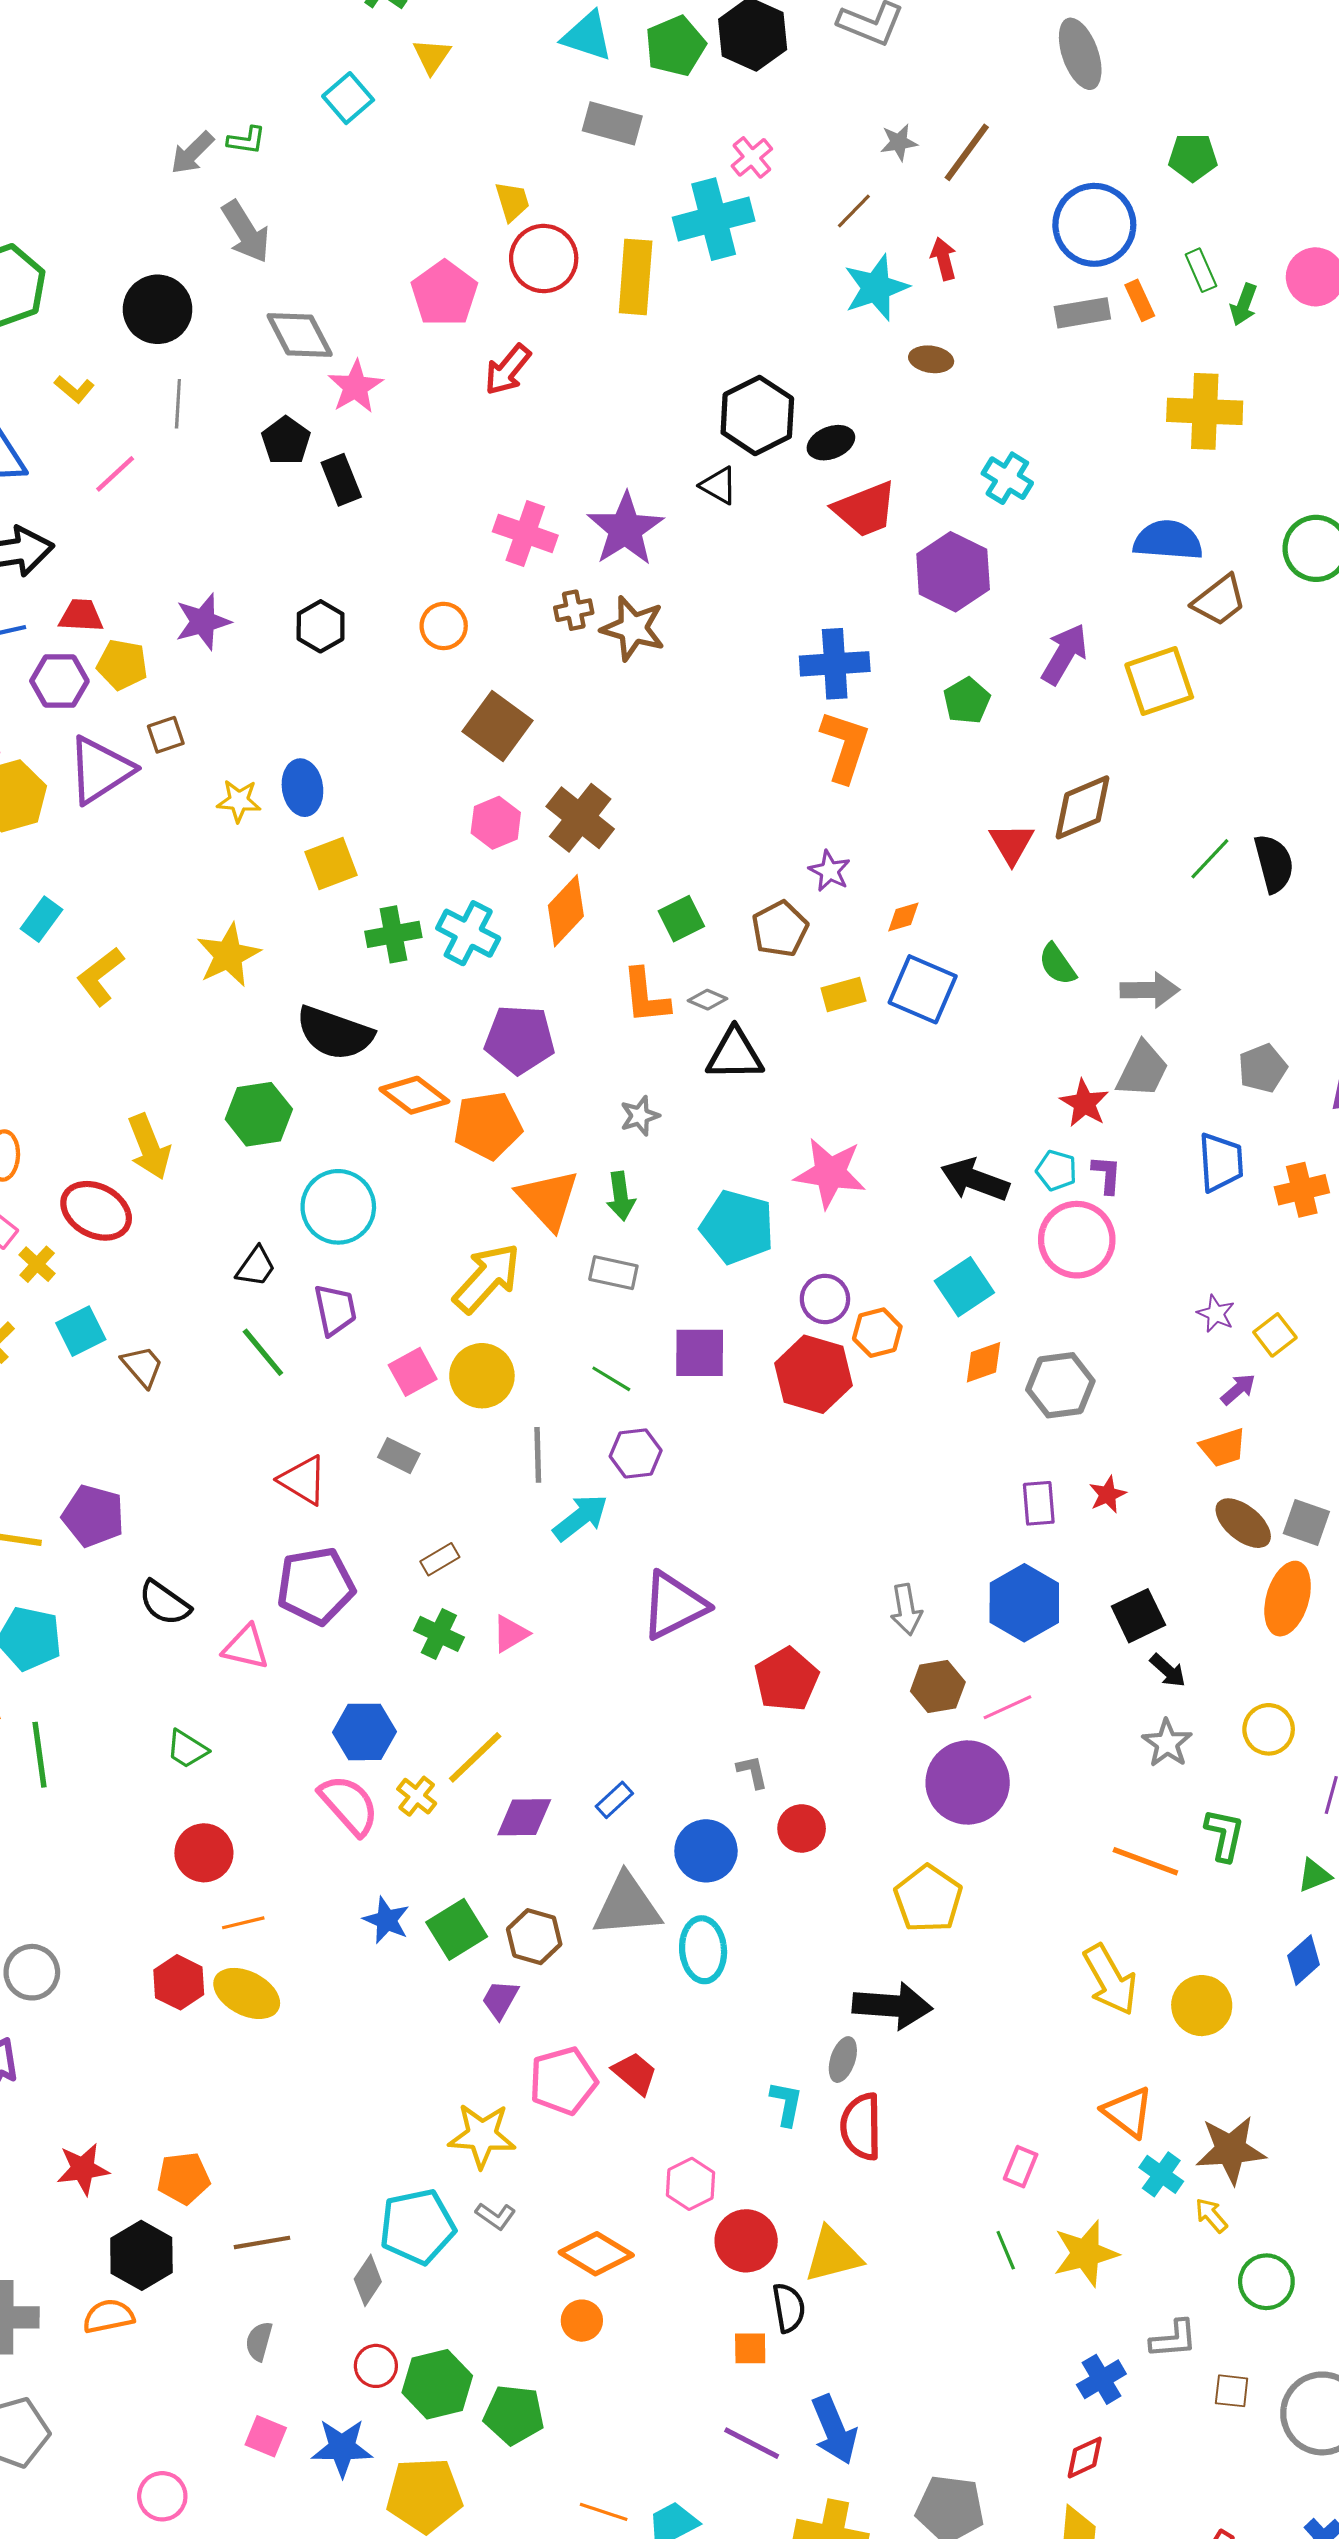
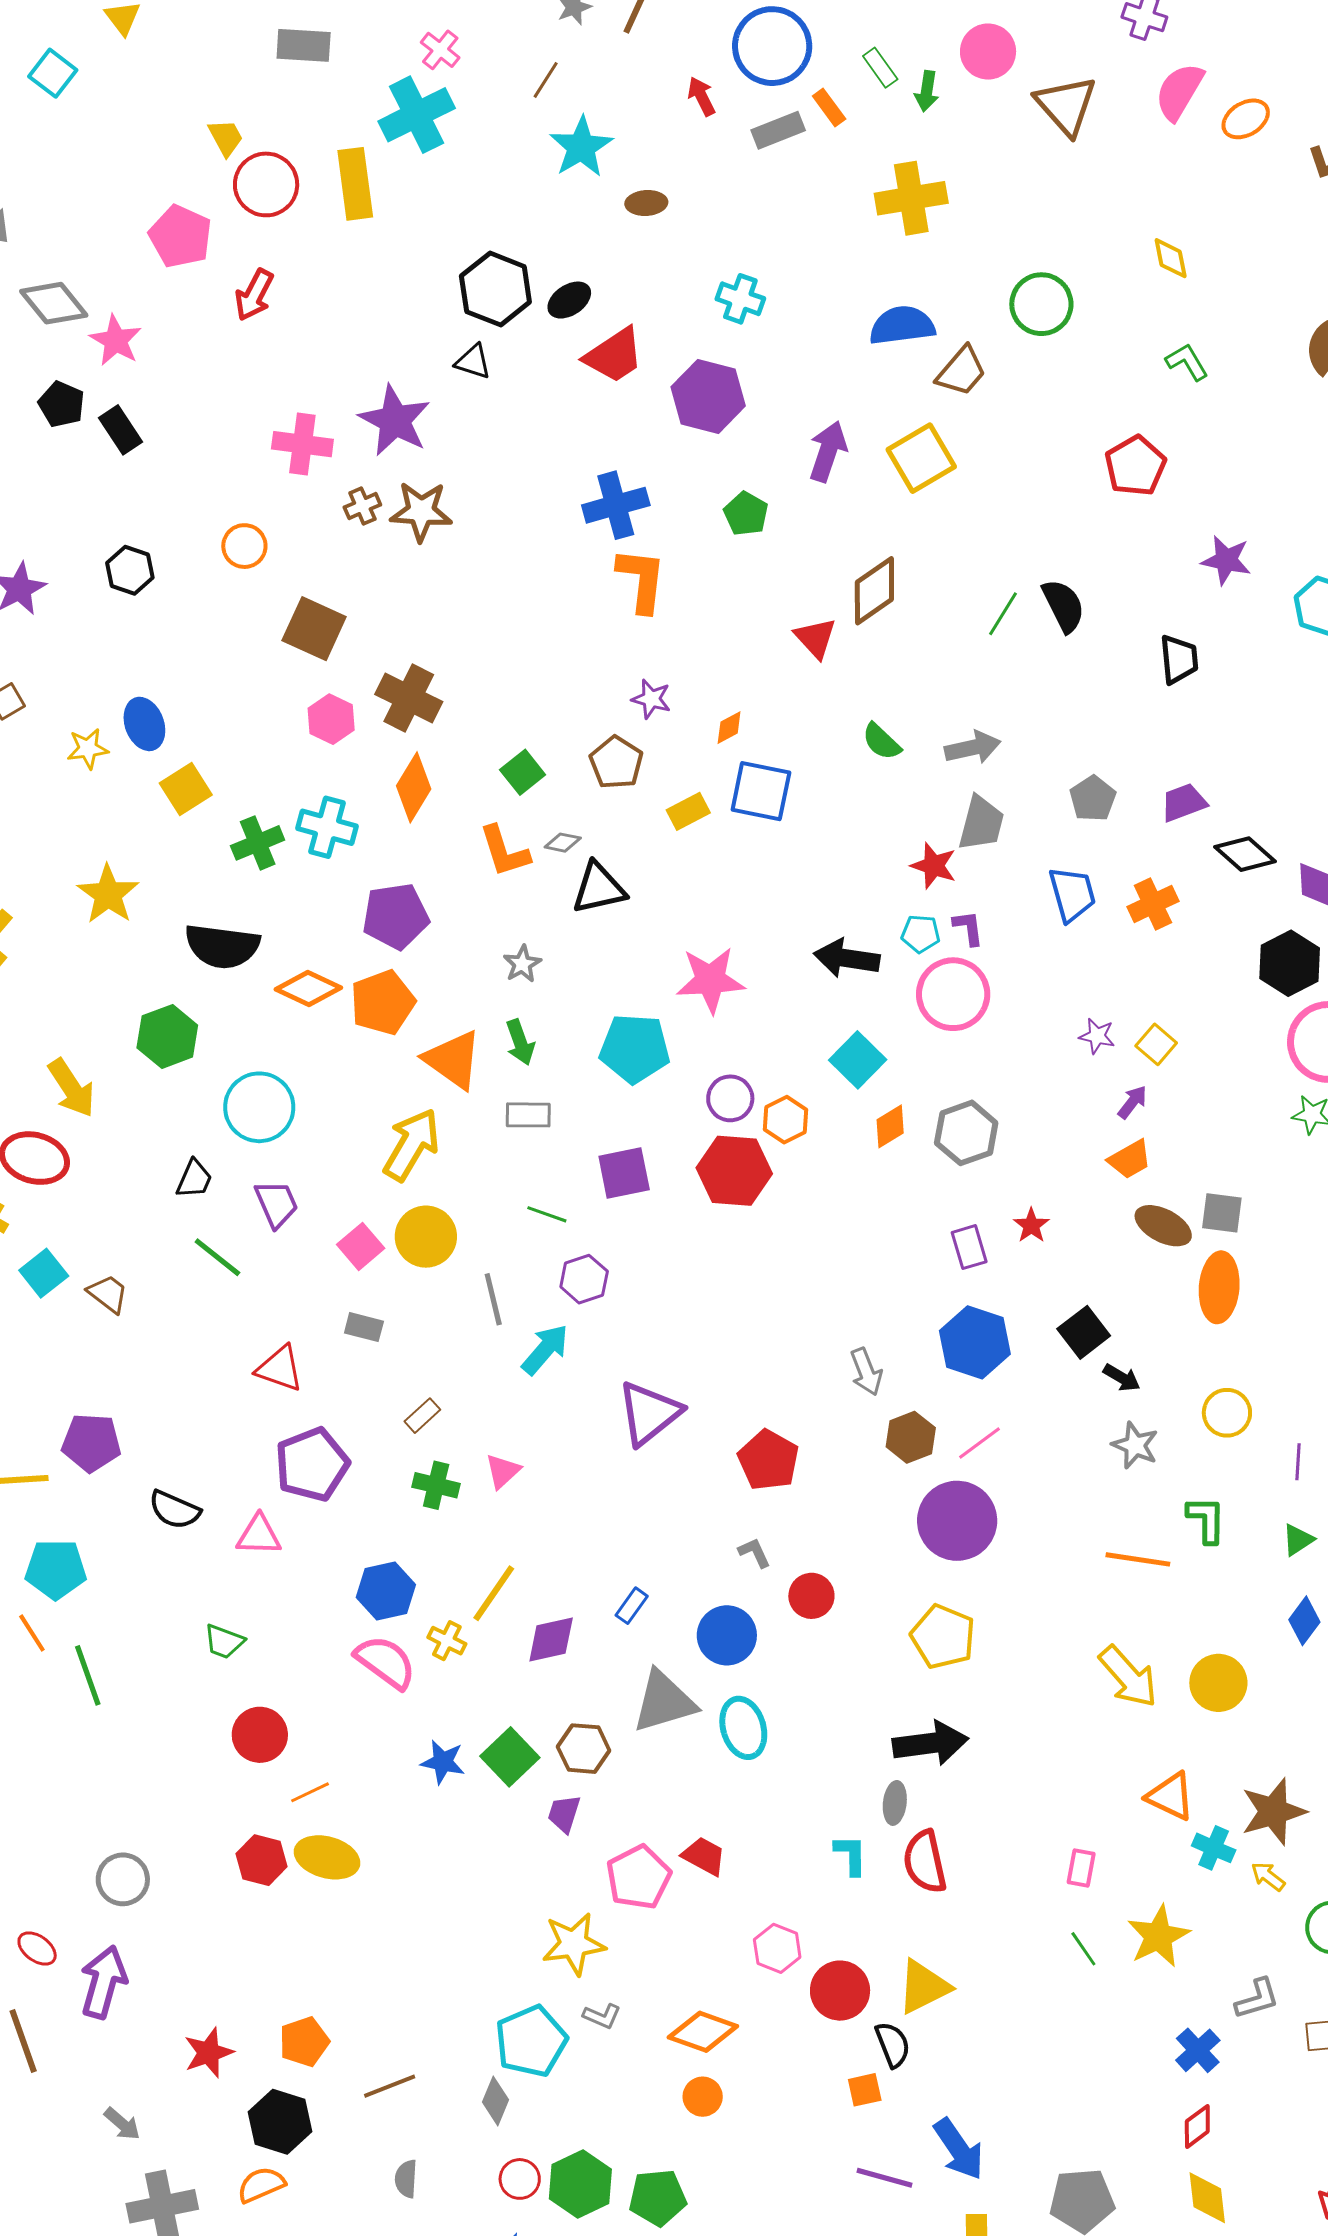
red arrow: (944, 259) -> (701, 96), moved

